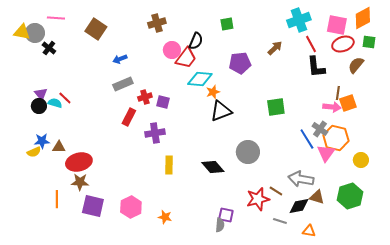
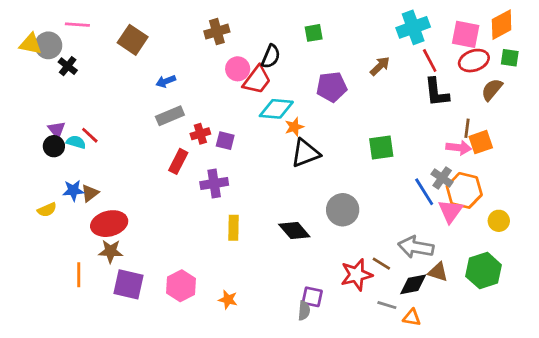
blue star: (42, 141) -> (73, 190), moved
brown triangle: (59, 147) -> (90, 193), moved, turned -40
orange triangle: (309, 231) -> (412, 318), moved

